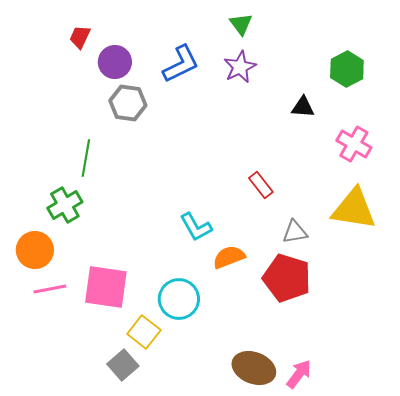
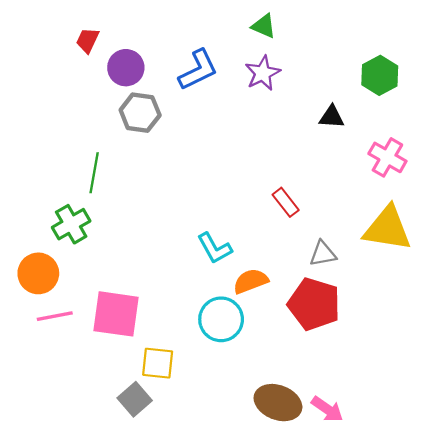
green triangle: (241, 24) -> (264, 26), turned -30
cyan circle: (179, 299) -> (221, 319), moved
yellow square: (144, 332) -> (158, 363), turned -32
pink arrow: (299, 374) -> (327, 409), turned 88

